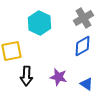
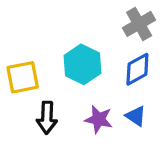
cyan hexagon: (40, 23) -> (82, 64), moved
blue triangle: (86, 84) -> (136, 116), moved

